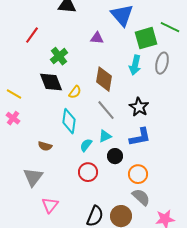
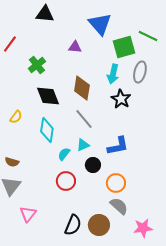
black diamond: (51, 82) -> (48, 96), moved
yellow semicircle: (75, 92) -> (16, 117), moved
black star: (139, 107) -> (121, 99), moved
brown semicircle: (45, 146) -> (12, 162), moved

